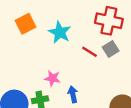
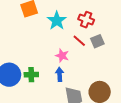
red cross: (109, 21) -> (86, 20), moved, size x0.7
pink star: (52, 78) -> (62, 56), moved

